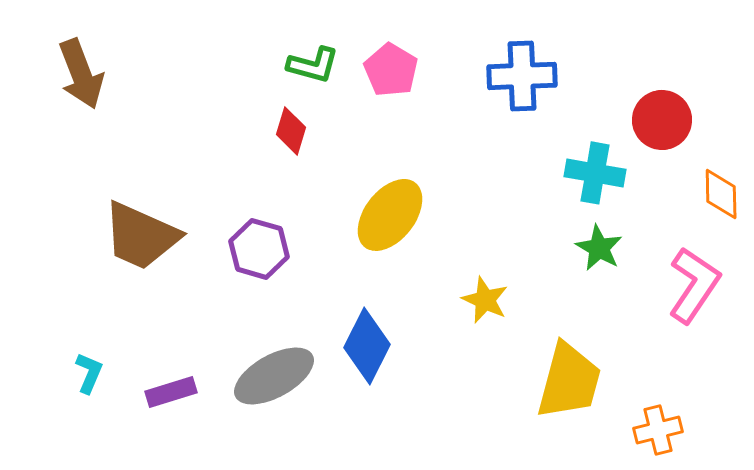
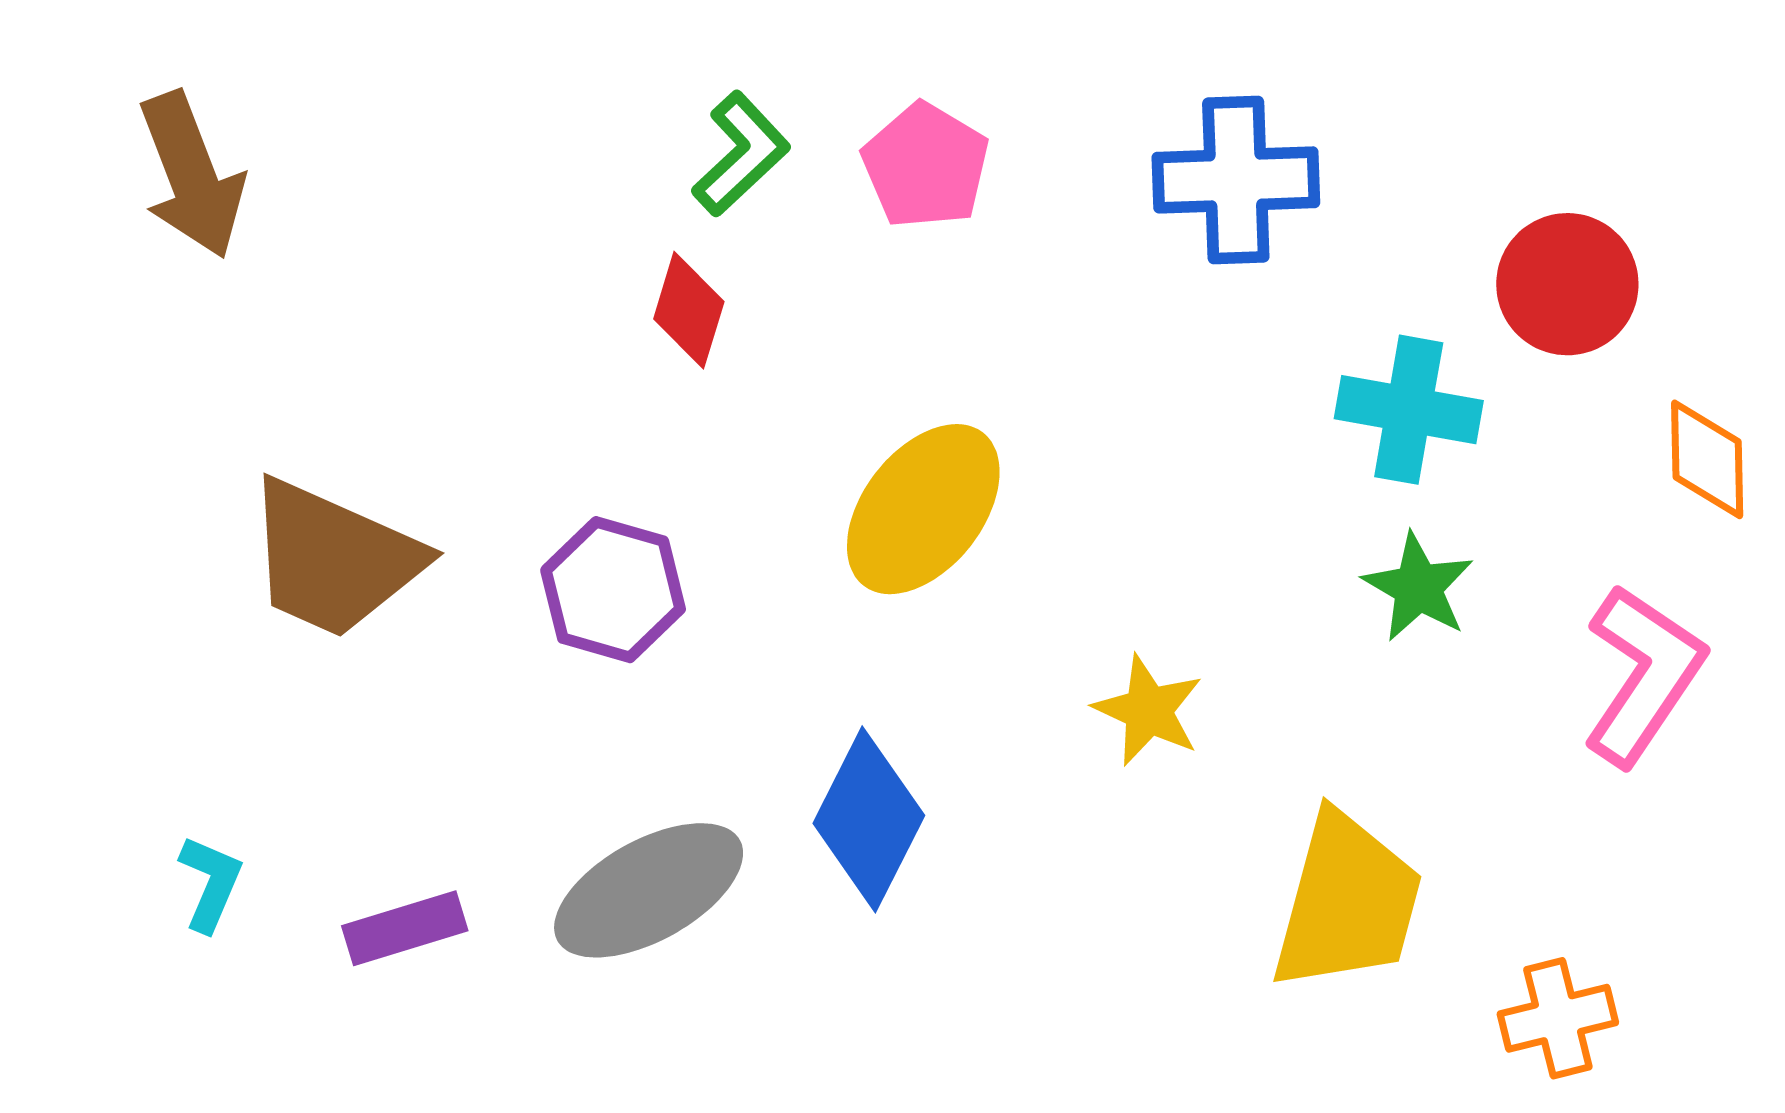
green L-shape: (313, 65) -> (741, 154), turned -58

